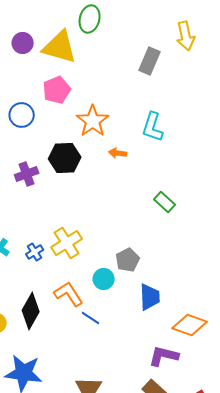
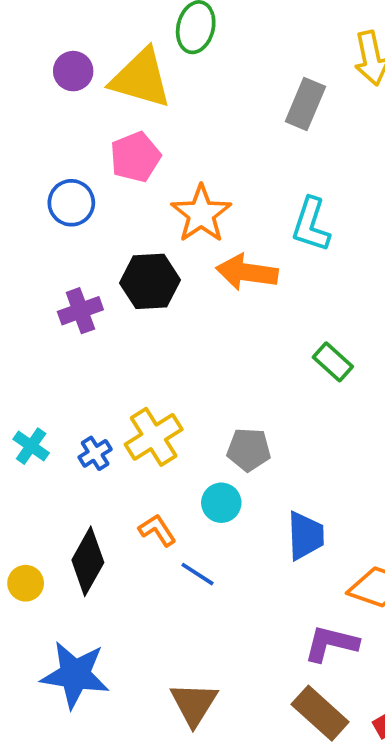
orange arrow: (118, 153) -> (247, 272), size x1.8
gray pentagon: (128, 260) -> (249, 450), moved, turned 30
orange L-shape: (69, 294) -> (157, 530), size x0.7

